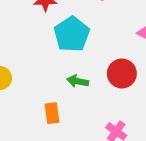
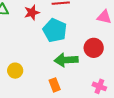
green arrow: (78, 81) -> (66, 60), size x1.6

